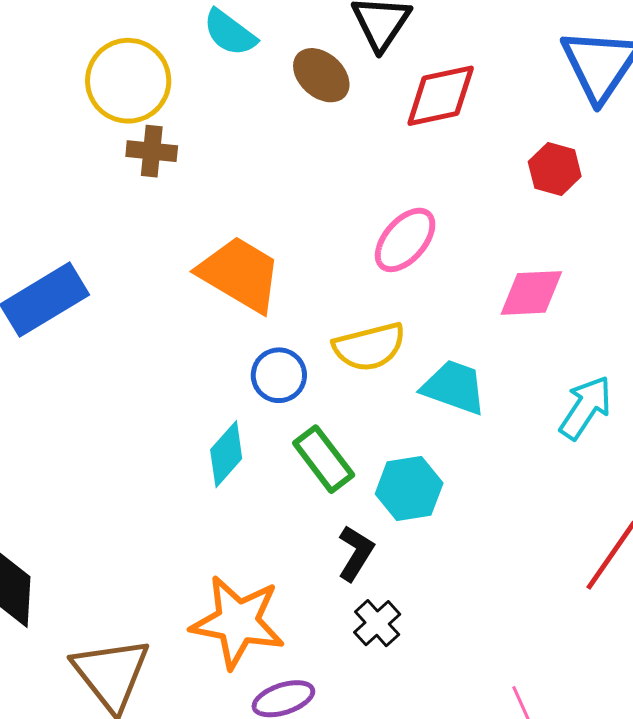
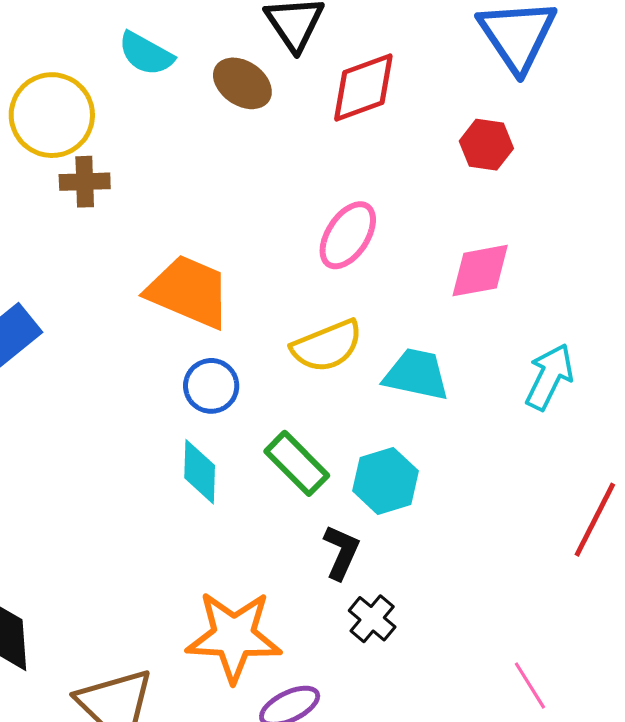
blue circle: (279, 375) -> (211, 386), moved
cyan diamond: (226, 454) -> (200, 472), turned -32

